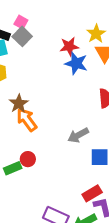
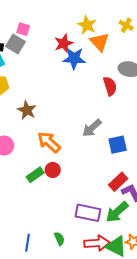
pink square: (21, 22) -> (23, 29), moved
orange arrow: (27, 120) -> (49, 142), moved
red circle: (28, 159) -> (53, 170), moved

